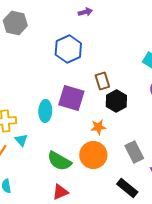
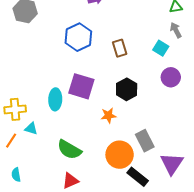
brown rectangle: (102, 81) -> (120, 48), moved
cyan triangle: (21, 140) -> (31, 128), turned -32
orange circle: (93, 155) -> (120, 155), moved

